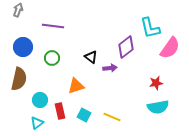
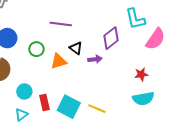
purple line: (53, 26) -> (61, 24), moved
orange triangle: (76, 86) -> (59, 61), moved
cyan square: (84, 115) -> (69, 107), size x1.6

